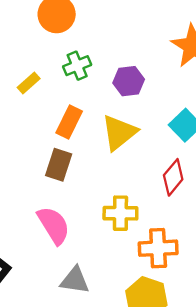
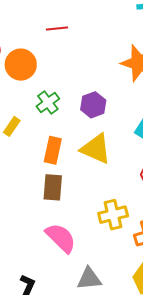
yellow triangle: (119, 132) -> (96, 149), turned -44

